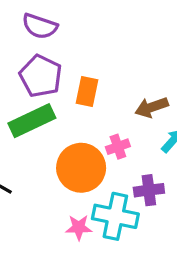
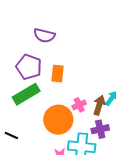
purple semicircle: (40, 26) -> (44, 35), moved
brown arrow: (152, 107) -> (99, 105), moved, turned 132

